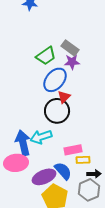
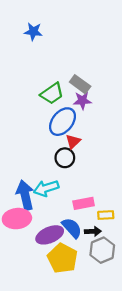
black circle: (57, 111) -> (65, 158), size x0.7
yellow rectangle: (83, 160) -> (106, 215), moved
black arrow: (94, 174) -> (93, 231), moved

